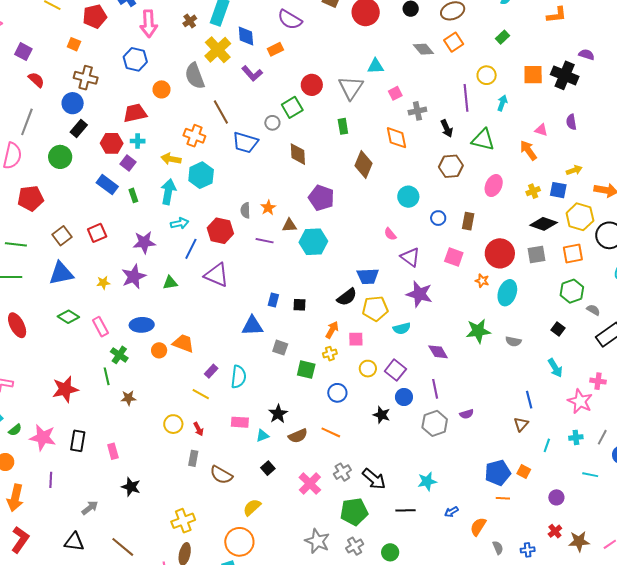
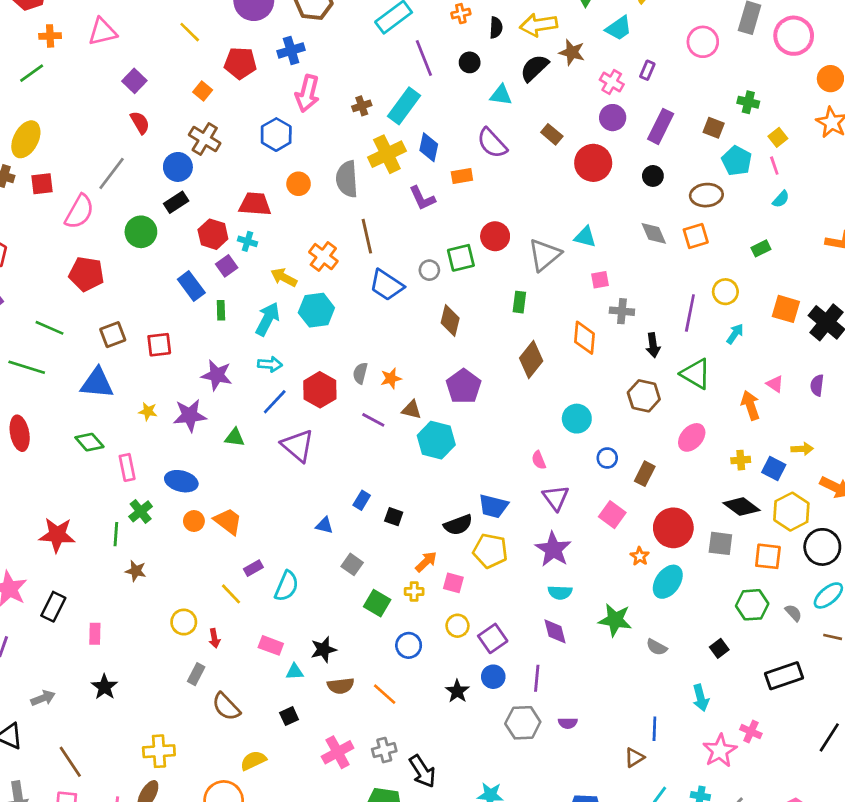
gray semicircle: (593, 310) -> (793, 613), moved
blue triangle: (252, 326) -> (324, 525), size x0.6
cyan semicircle: (402, 328) -> (560, 592), moved

